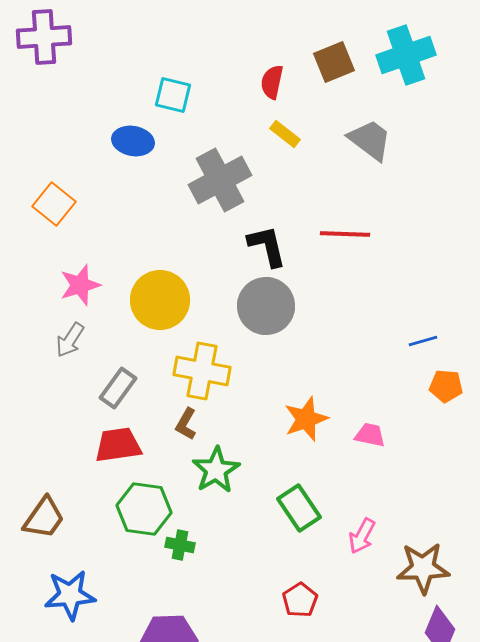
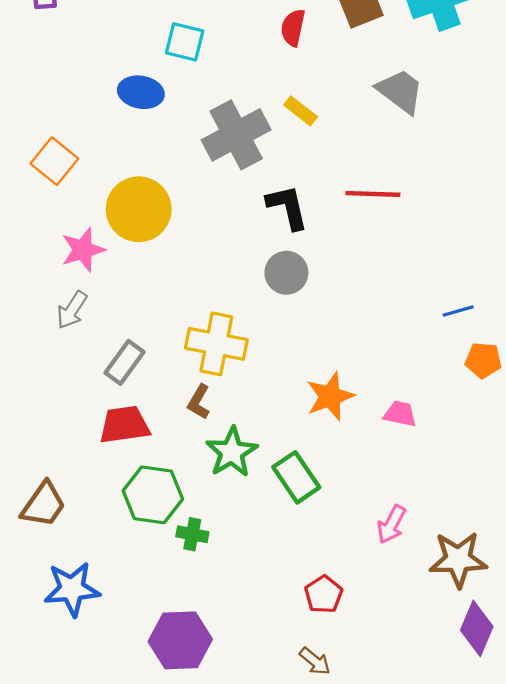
yellow rectangle: (285, 134) -> (301, 111), moved
yellow circle: (160, 300) -> (139, 209), moved
gray circle: (266, 306) -> (286, 273), size x0.7
green rectangle: (299, 508) -> (296, 477), moved

